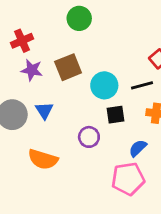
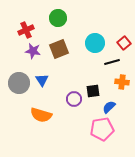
green circle: (79, 18) -> (58, 18), moved
cyan circle: (104, 85) -> (95, 43), moved
black square: (115, 115) -> (93, 91), moved

